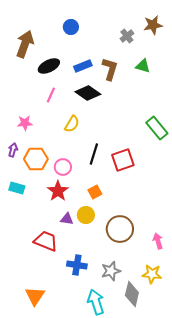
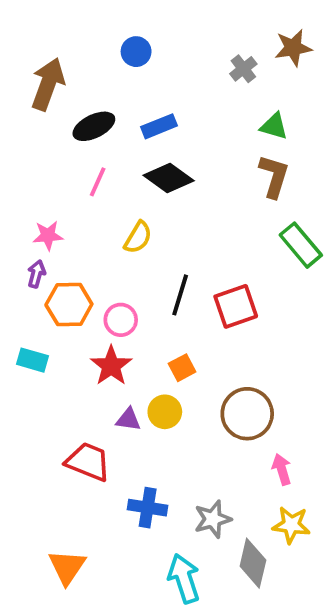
brown L-shape: (110, 69) -> (274, 176), moved
purple arrow: (13, 150) -> (36, 274), moved
brown circle: (120, 229) -> (247, 414), moved
pink arrow: (158, 241) -> (282, 469), moved

